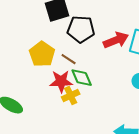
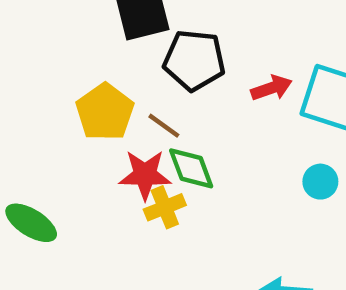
red arrow: (116, 40) -> (271, 88), size x0.7

